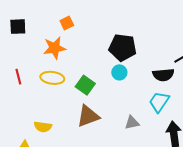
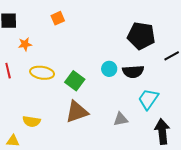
black pentagon: (123, 47) -> (141, 36), moved
orange star: (55, 48) -> (25, 44), moved, size x0.6
black semicircle: (163, 75) -> (133, 72), moved

